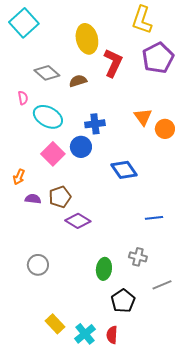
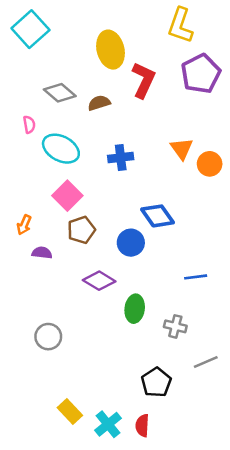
blue circle: (81, 147) -> (131, 243), moved
brown pentagon: (60, 197) -> (81, 230), moved
green ellipse: (104, 269) -> (135, 309), moved

